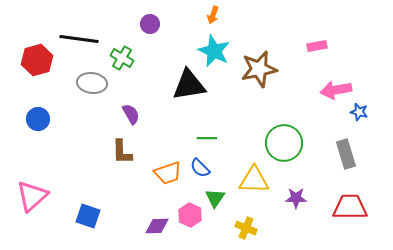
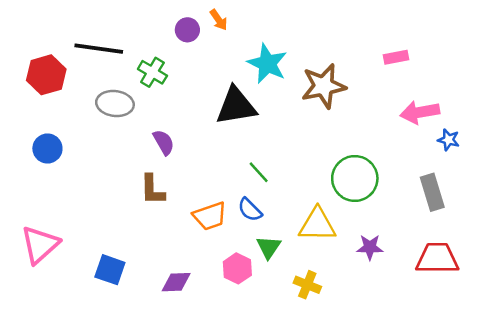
orange arrow: (213, 15) -> (219, 20), moved, turned -54
green line: (207, 138) -> (259, 172), turned 48
purple diamond: (157, 226) -> (176, 282), moved

